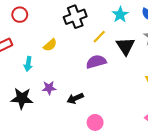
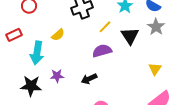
cyan arrow: (28, 64) -> (37, 53), size x1.6
black arrow: (75, 98) -> (89, 79), moved

